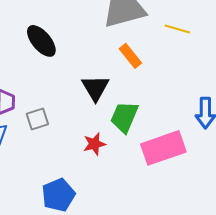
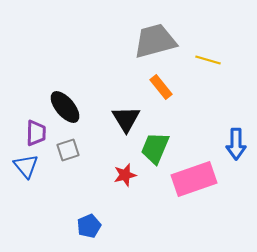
black ellipse: (41, 41) -> (65, 107), moved
blue pentagon: (58, 195) -> (89, 226), size x0.7

